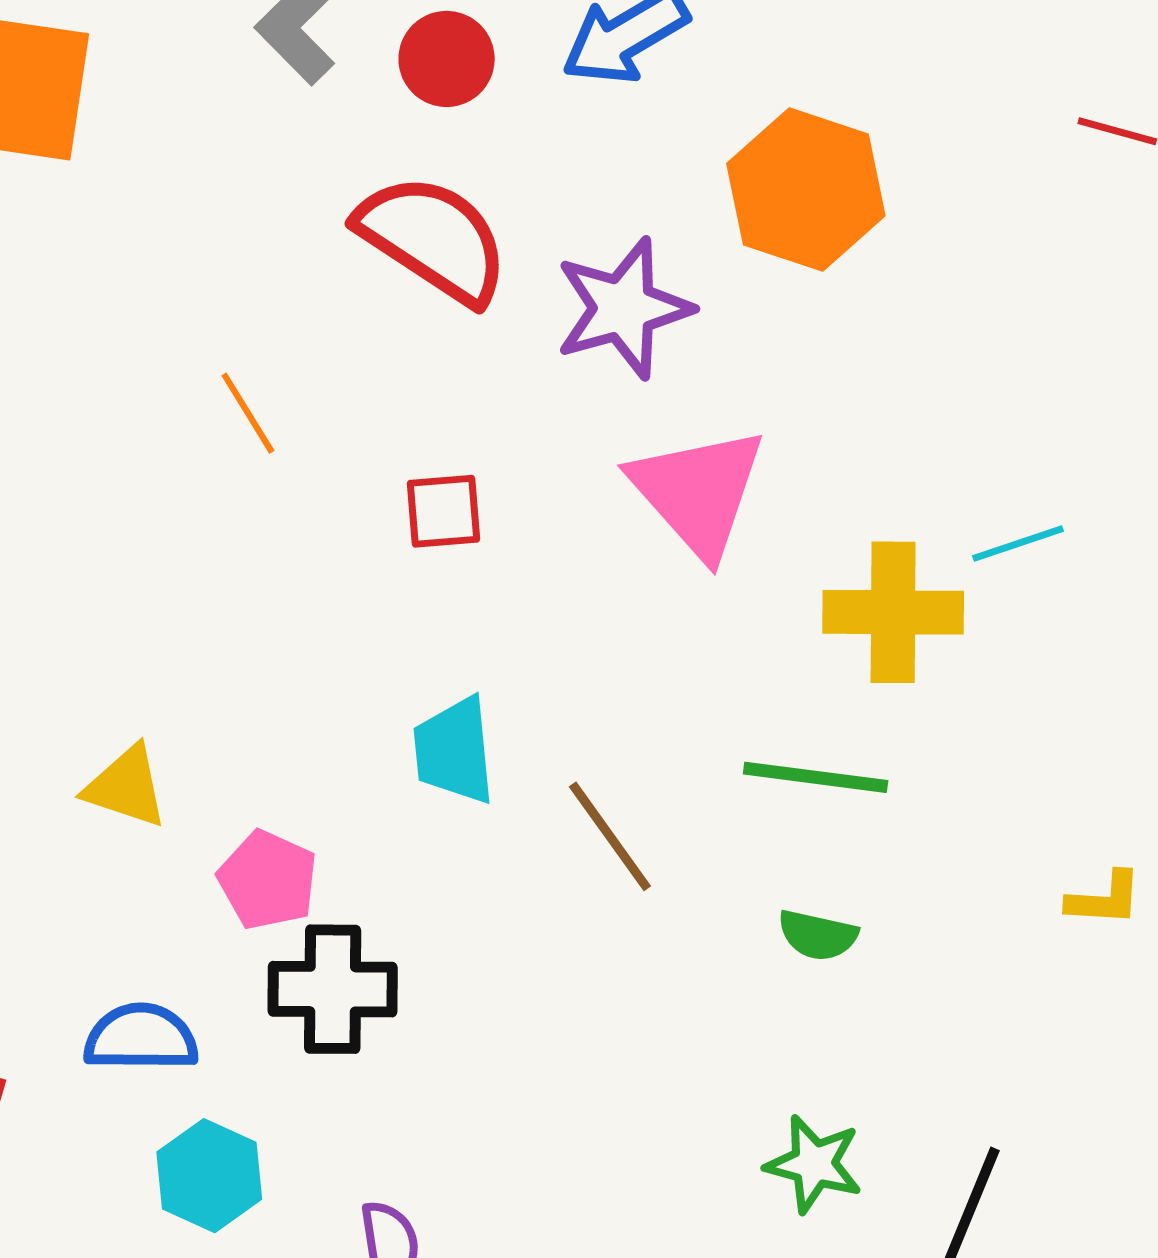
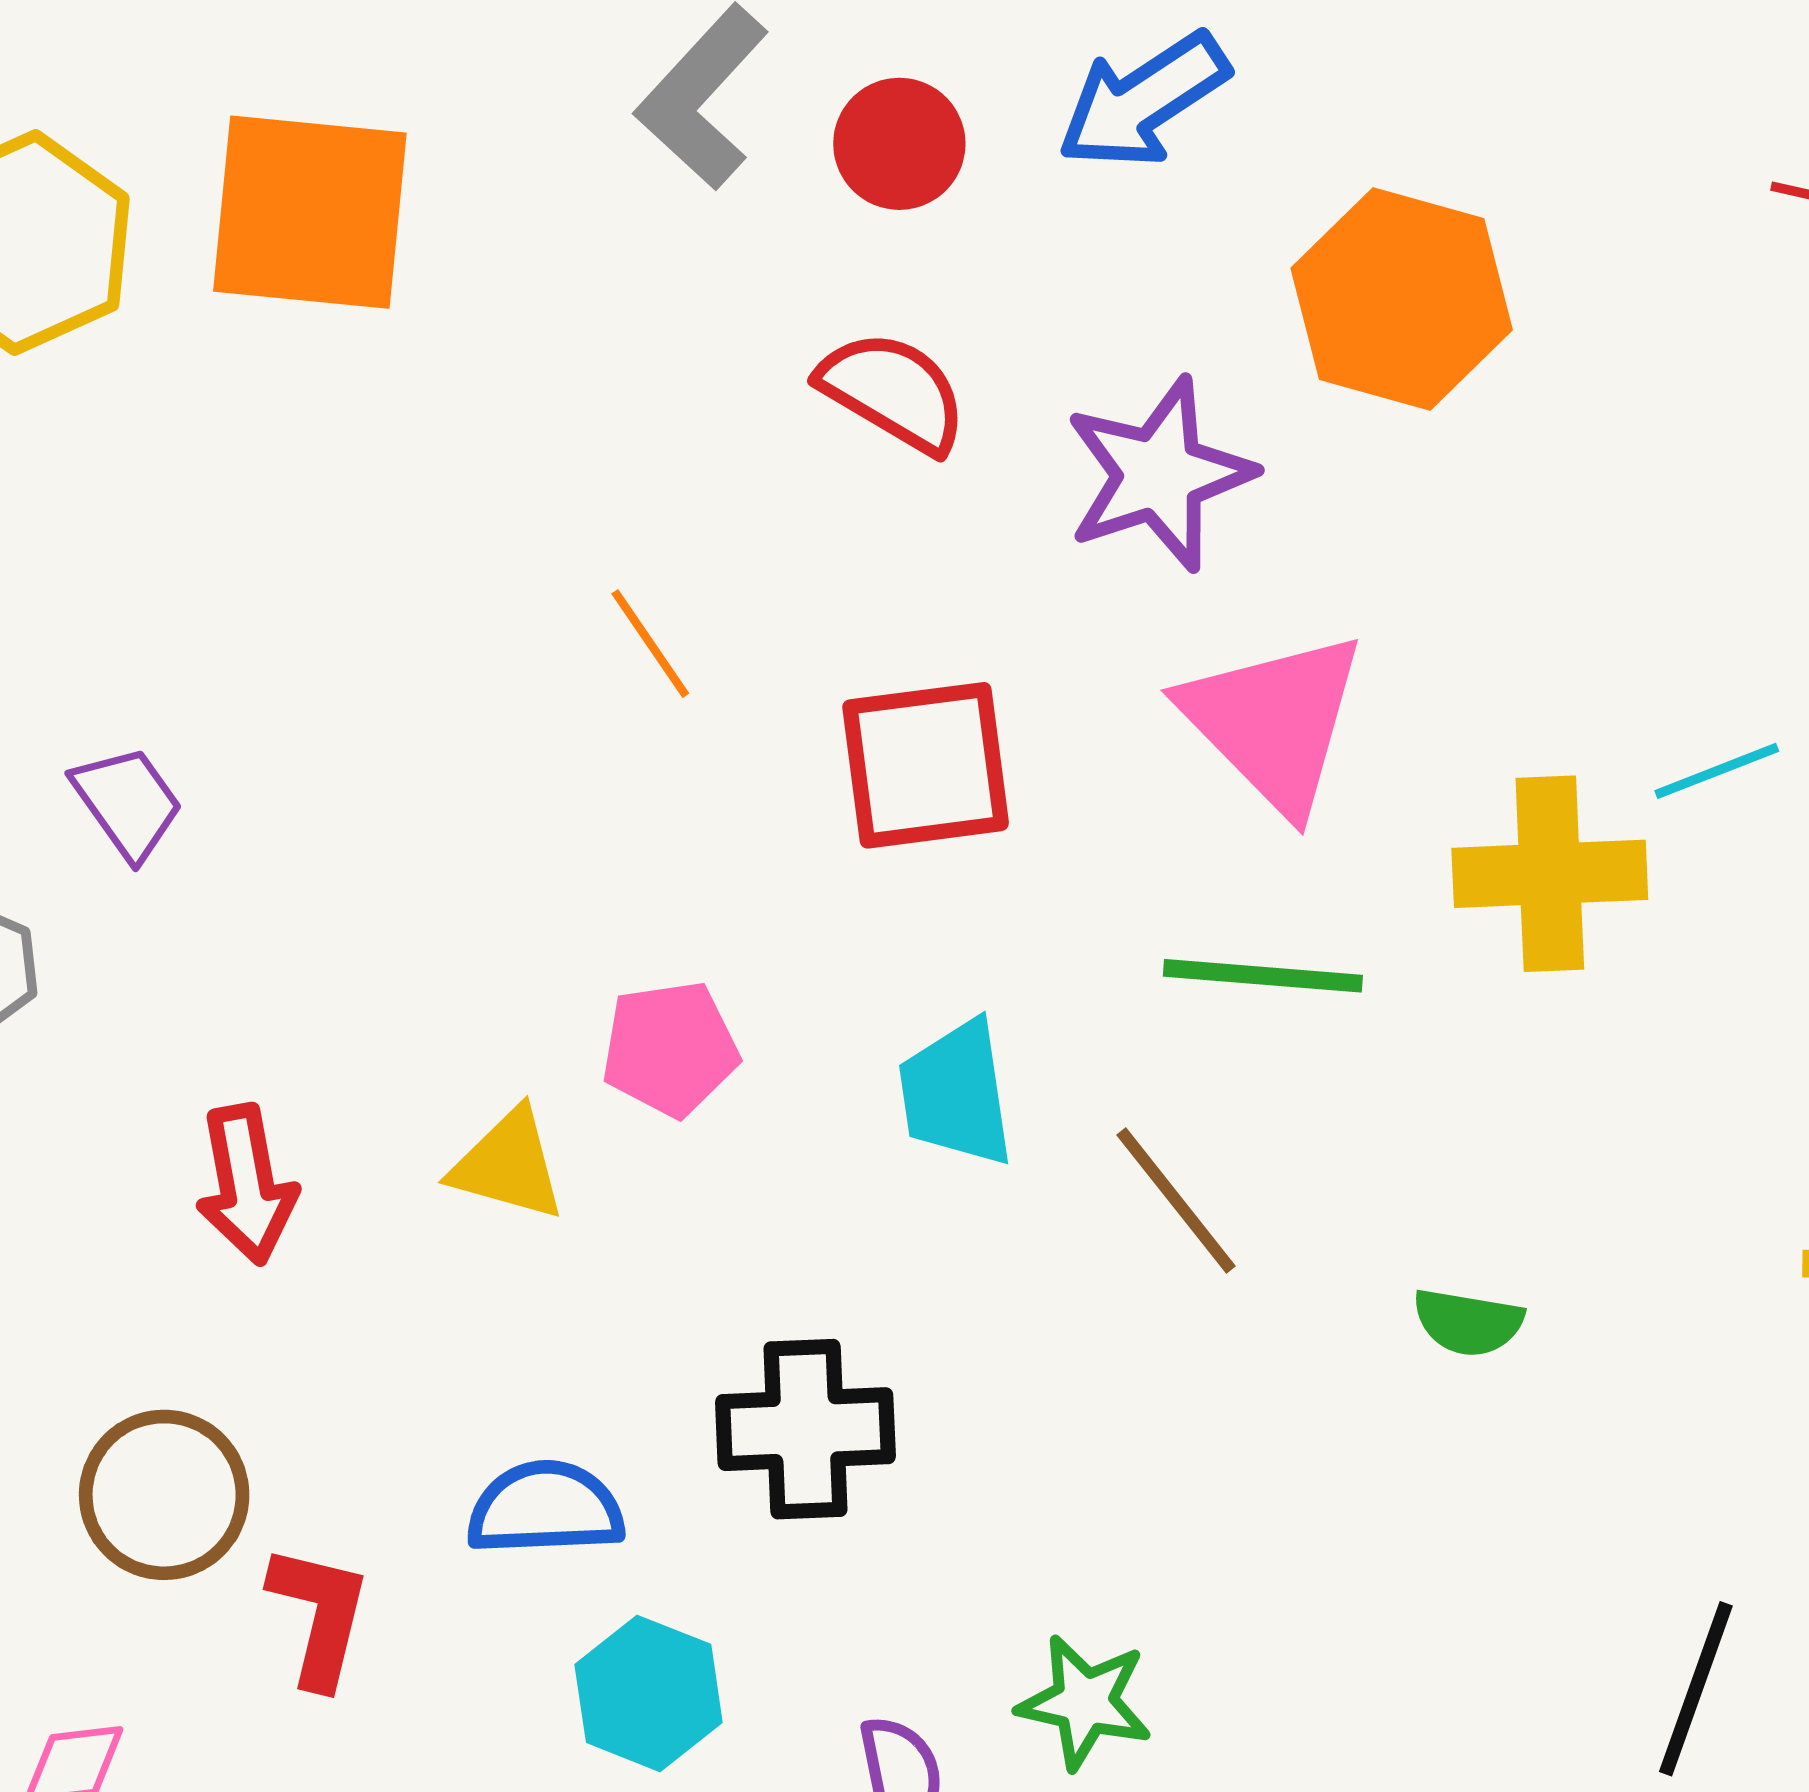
red semicircle: (433, 239) -> (893, 392), size x0.7
red square: (443, 511) -> (926, 765), size x1.6
green line: (816, 777) -> (1263, 976), moved
pink pentagon: (268, 880) -> (670, 1049), moved, turned -30
green star: (814, 1164) -> (1085, 1702), moved

